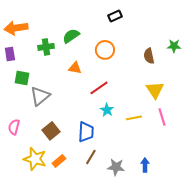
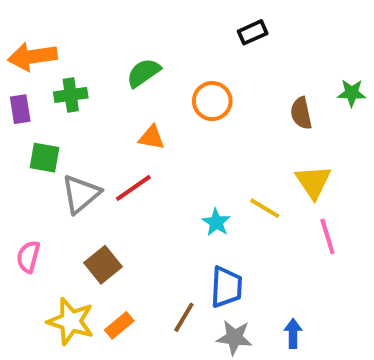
black rectangle: (115, 16) -> (253, 32), moved
green cross: (46, 47) -> (71, 95), moved
red line: (99, 88) -> (133, 188), moved
yellow line: (134, 118) -> (265, 208), moved, turned 42
blue trapezoid: (86, 132) -> (226, 287), moved

